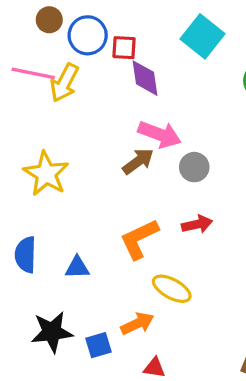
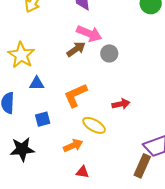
red arrow: (197, 224) -> (121, 104), moved
blue triangle: (77, 267) -> (37, 83), moved
blue square: (98, 345) -> (43, 119), moved

